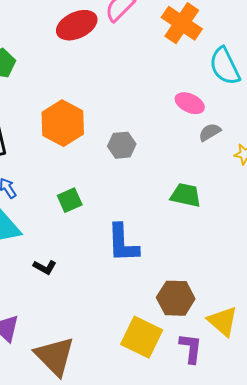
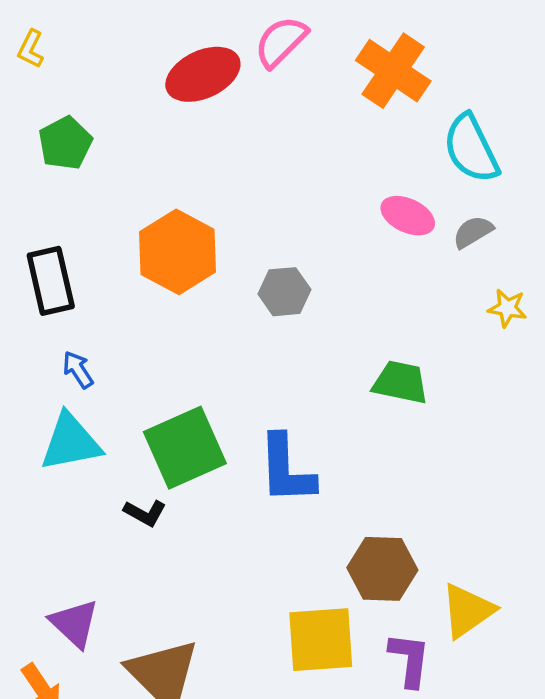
gray semicircle: (210, 132) -> (473, 232), moved
green square: (70, 200) -> (185, 448), moved, size x1.8
yellow triangle: (223, 321) -> (467, 611), turned 44
yellow square: (142, 337) -> (321, 640), turned -30

